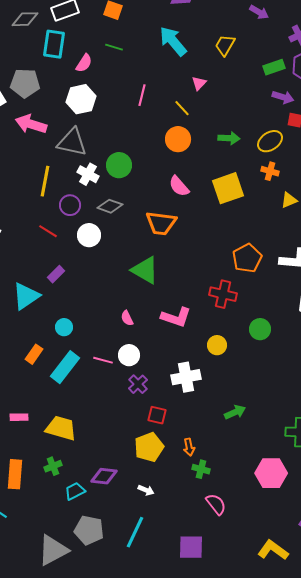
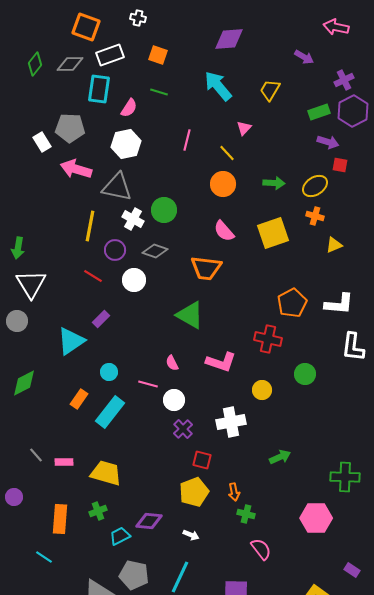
pink line: (103, 360) -> (148, 384), moved

